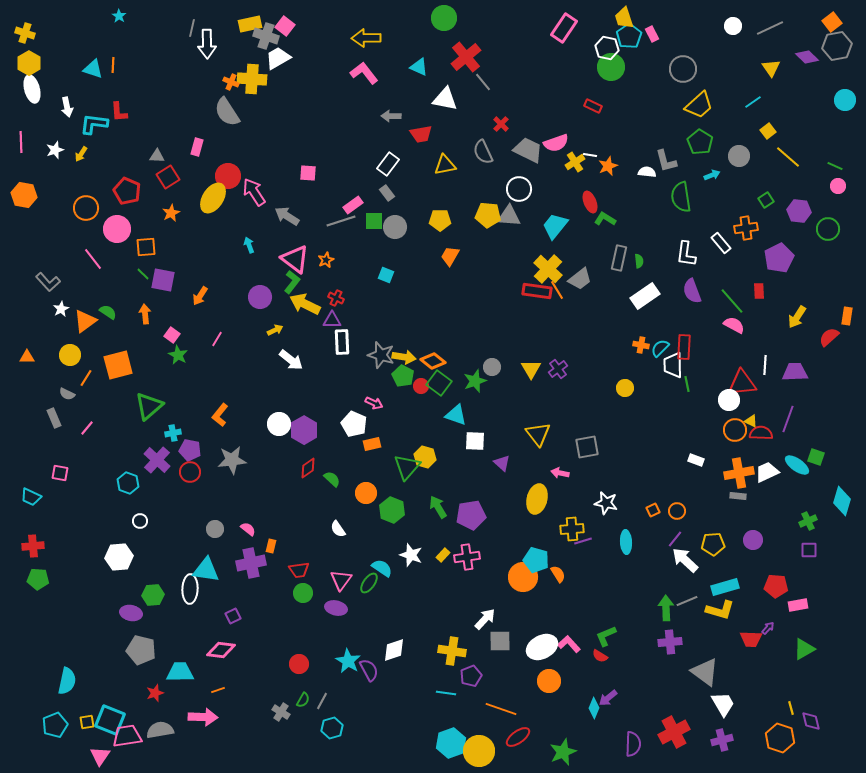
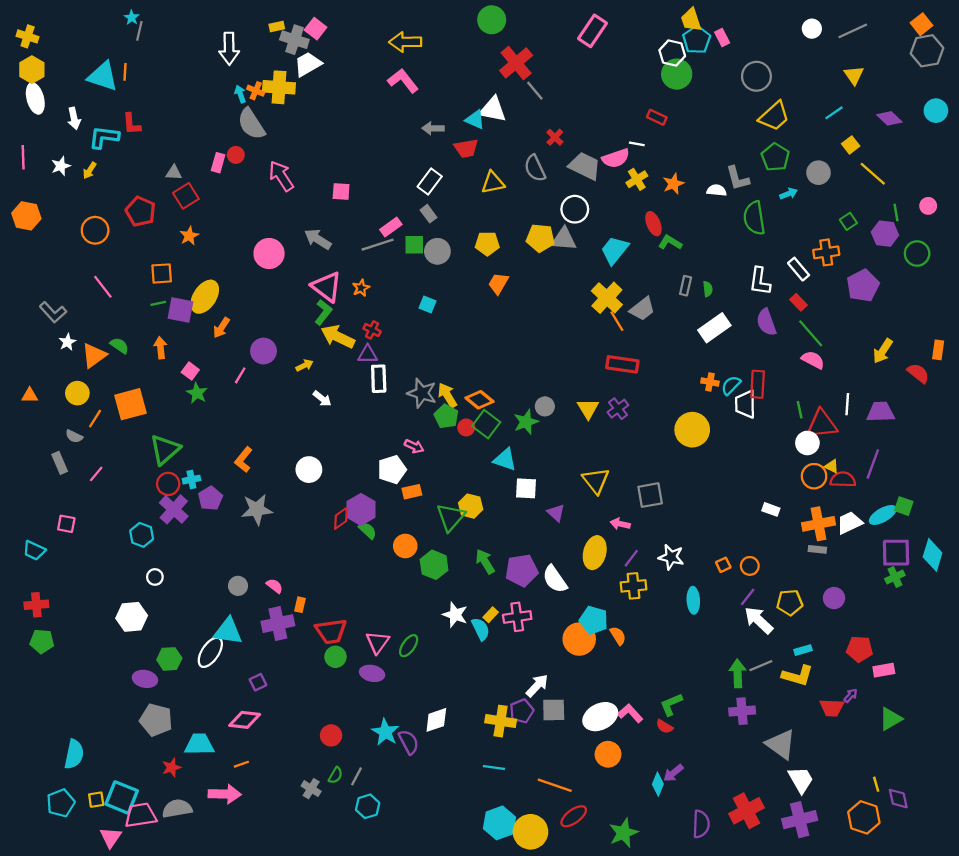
yellow rectangle: (250, 24) -> (277, 26), size x0.6
gray line: (192, 28) -> (139, 31), moved
pink rectangle: (564, 28) -> (592, 31), moved
purple diamond: (807, 57) -> (889, 118), moved
cyan triangle: (419, 67) -> (475, 119), moved
cyan triangle: (93, 69) -> (103, 76), size x1.4
white line: (590, 155) -> (637, 144), moved
green line: (835, 166) -> (896, 213), moved, turned 56
red circle: (228, 176) -> (236, 155), moved, size x0.6
pink arrow: (254, 192) -> (281, 176), moved
yellow ellipse: (213, 198) -> (205, 297), moved
pink circle: (117, 229) -> (269, 254), moved
cyan arrow: (249, 245) -> (240, 94), moved
gray rectangle: (619, 258) -> (686, 286), size x0.7
green line: (143, 274) -> (158, 303), turned -56
red rectangle: (537, 291) -> (622, 364), moved
red rectangle: (759, 291) -> (799, 302), moved, turned -42
purple circle: (260, 297) -> (263, 351), moved
red semicircle: (829, 337) -> (918, 373), turned 80
yellow arrow: (404, 357) -> (447, 395), turned -130
white arrow: (291, 360) -> (322, 399), size x0.7
green line: (687, 384) -> (800, 410), moved
yellow circle: (625, 388) -> (692, 430), size x1.8
white pentagon: (354, 424) -> (392, 470), turned 30
purple hexagon: (304, 430) -> (361, 509), moved
purple pentagon: (190, 450) -> (210, 498), turned 30
cyan ellipse: (797, 465) -> (883, 515), turned -65
red circle: (190, 472) -> (168, 484), moved
white semicircle: (338, 529) -> (555, 579), moved, size x1.5
purple line: (583, 541) -> (631, 558), moved, turned -36
purple square: (809, 550) -> (896, 553), moved, size x1.6
cyan semicircle: (382, 568) -> (481, 629), moved, turned 30
red trapezoid: (299, 570) -> (331, 631), size x1.4
cyan rectangle: (725, 587) -> (803, 650), size x0.6
white ellipse: (190, 589) -> (210, 652), turned 32
purple pentagon: (471, 676) -> (522, 711), moved
purple cross: (722, 740) -> (800, 820), size x1.4

